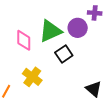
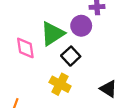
yellow cross: (32, 77) -> (60, 84), moved

